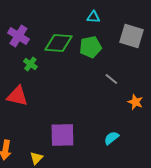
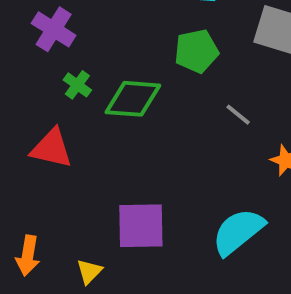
green diamond: (58, 43) -> (133, 99), moved
cyan semicircle: (111, 138) -> (238, 232), size x1.8

